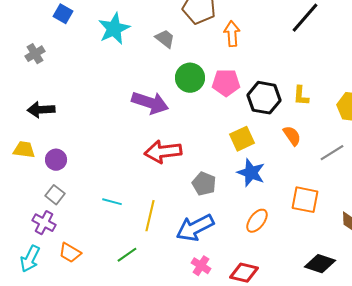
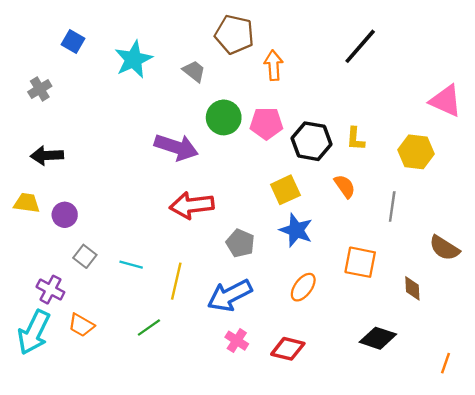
gray line: (332, 153) -> (392, 206), turned -50
gray square: (55, 195) -> (85, 256), moved
cyan arrow: (30, 259) -> (34, 332), size x1.4

